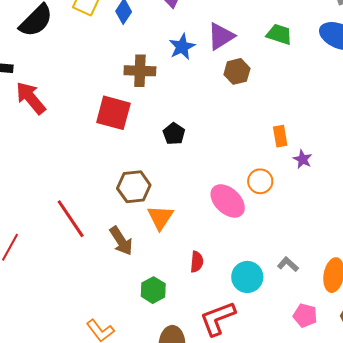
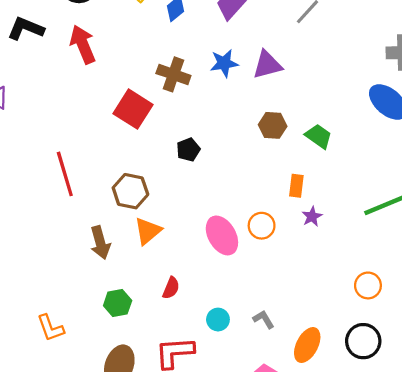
green trapezoid: (279, 34) -> (319, 136), moved
brown hexagon: (237, 71) -> (273, 125), moved
red arrow: (31, 98) -> (83, 44), moved
red line: (71, 219) -> (65, 174), moved
cyan circle: (247, 277) -> (218, 320), size x0.7

